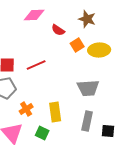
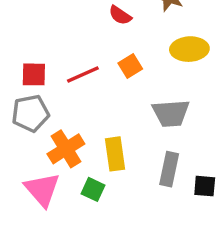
orange square: (77, 45) -> (130, 66), moved
orange cross: (26, 109) -> (66, 149), size x1.5

